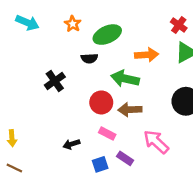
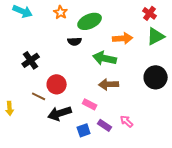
black cross: (55, 81) -> (31, 60), moved
red circle: (101, 102) -> (57, 84), moved
pink arrow: (156, 142) -> (127, 121), moved, size x0.6
black arrow: (71, 144) -> (60, 113), size x1.6
brown line: (14, 168) -> (39, 96), moved

